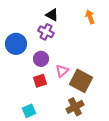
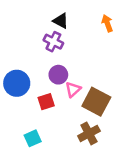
blue circle: (16, 44) -> (17, 83), moved
purple circle: (41, 59) -> (58, 75), moved

